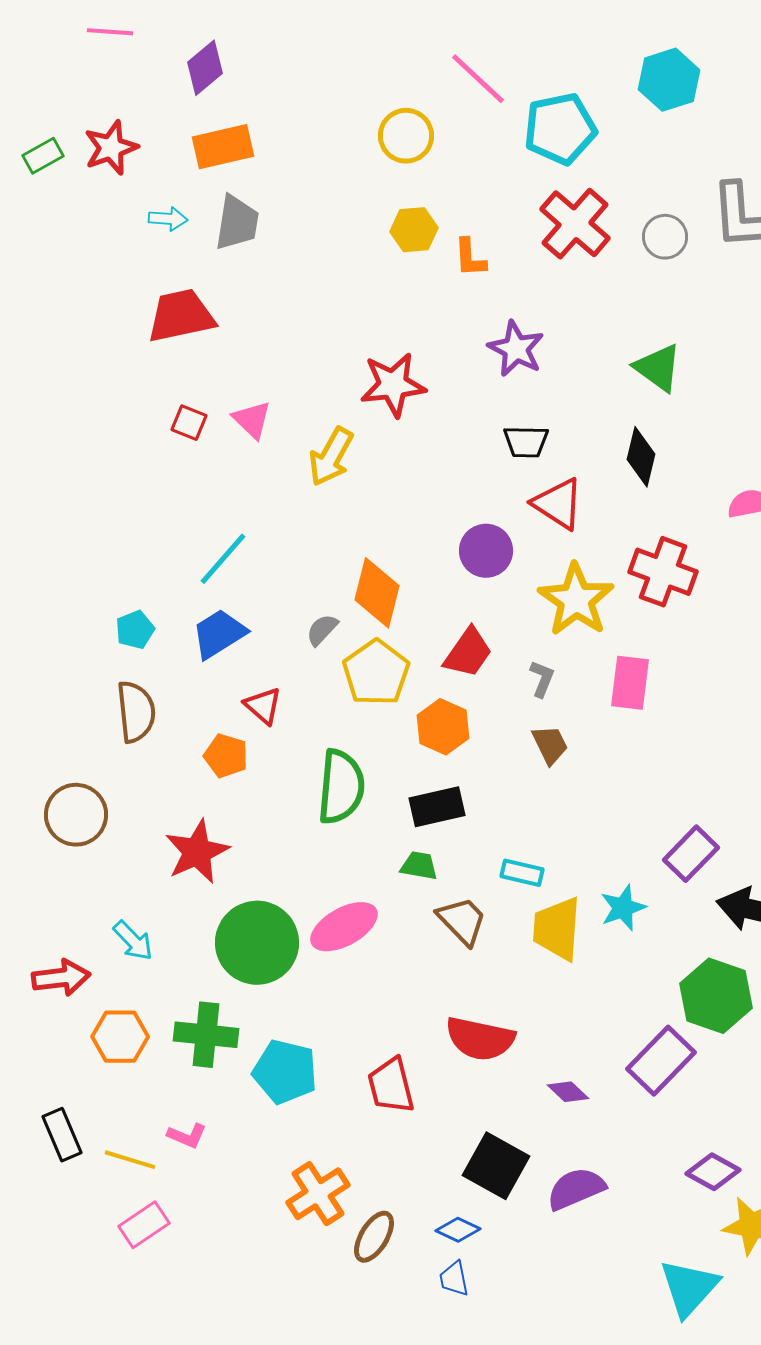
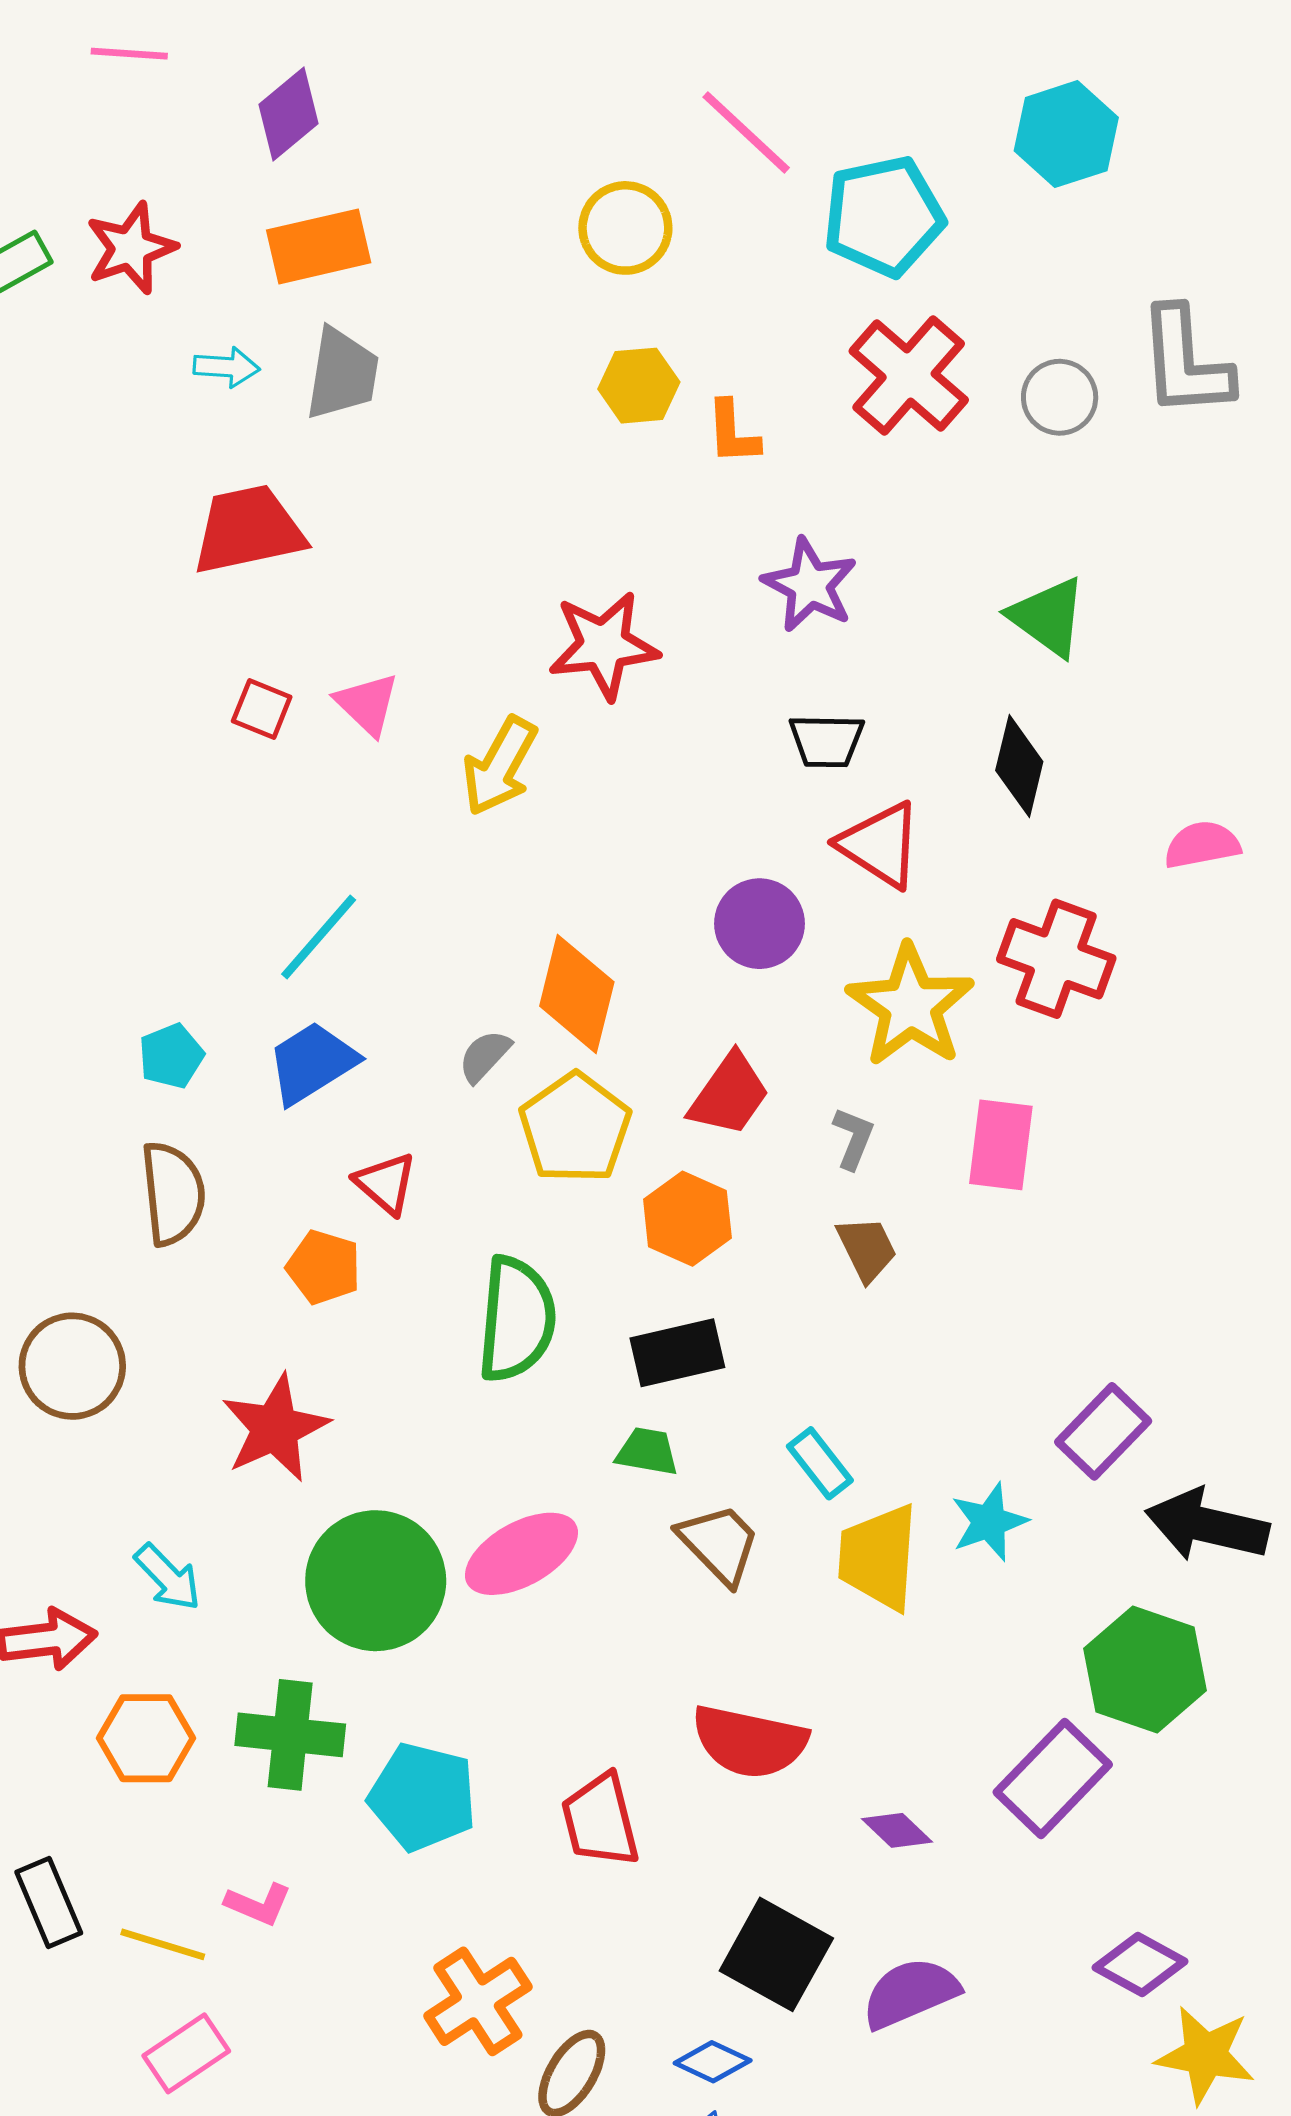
cyan rectangle: (522, 873) -> (820, 1463), turned 39

